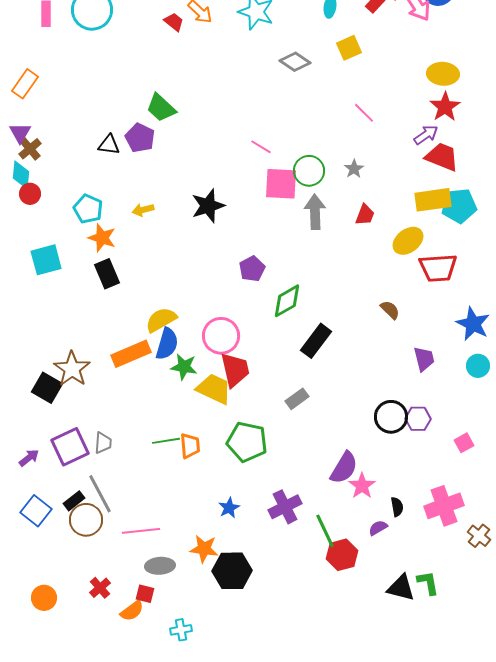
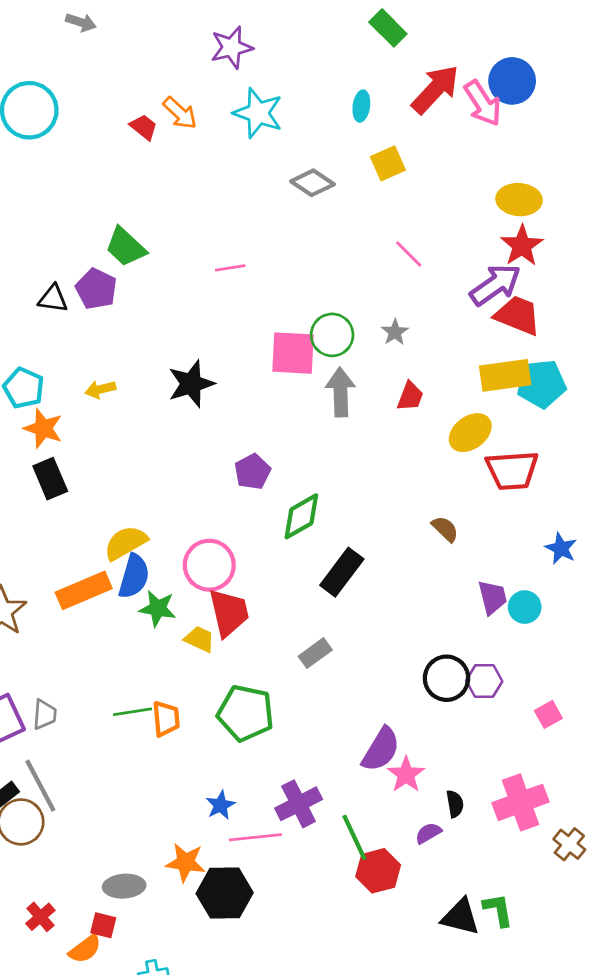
purple arrow: (426, 135) -> (495, 285), size x1.5
pink line: (261, 147) -> (230, 268), moved, turned -40
blue star: (473, 324) -> (561, 548), size x0.7
cyan circle: (478, 366) -> (525, 607), moved
yellow trapezoid: (214, 389) -> (199, 639), size x0.6
pink line: (141, 531) -> (255, 837), moved

